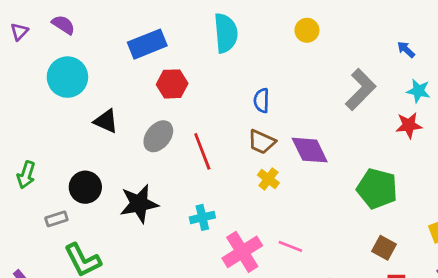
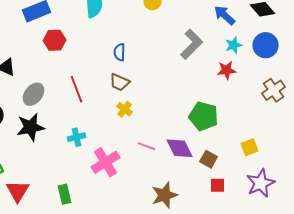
blue arrow: (406, 50) -> (225, 15), size x1.6
cyan star: (418, 91) -> (234, 45), turned -30
gray ellipse: (158, 136) -> (34, 94), moved
purple diamond: (310, 150) -> (180, 148), moved
pink line: (290, 246) -> (147, 146), moved

